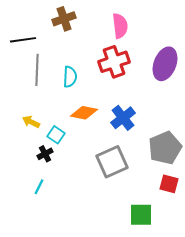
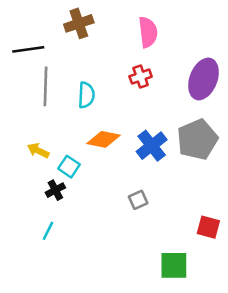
red cross: (114, 62) -> (141, 77), size x0.6
gray pentagon: (165, 148) -> (197, 139), moved
gray square: (112, 162) -> (138, 200), size x0.5

